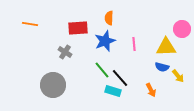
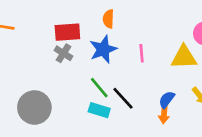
gray cross: (65, 52) -> (63, 53), moved
blue semicircle: (162, 67) -> (167, 100), moved, turned 112
orange arrow: (151, 90) -> (164, 114), turned 32
cyan rectangle: (113, 91) -> (99, 110), moved

